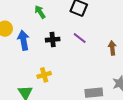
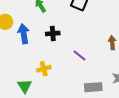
purple line: (80, 38) -> (79, 56), moved

